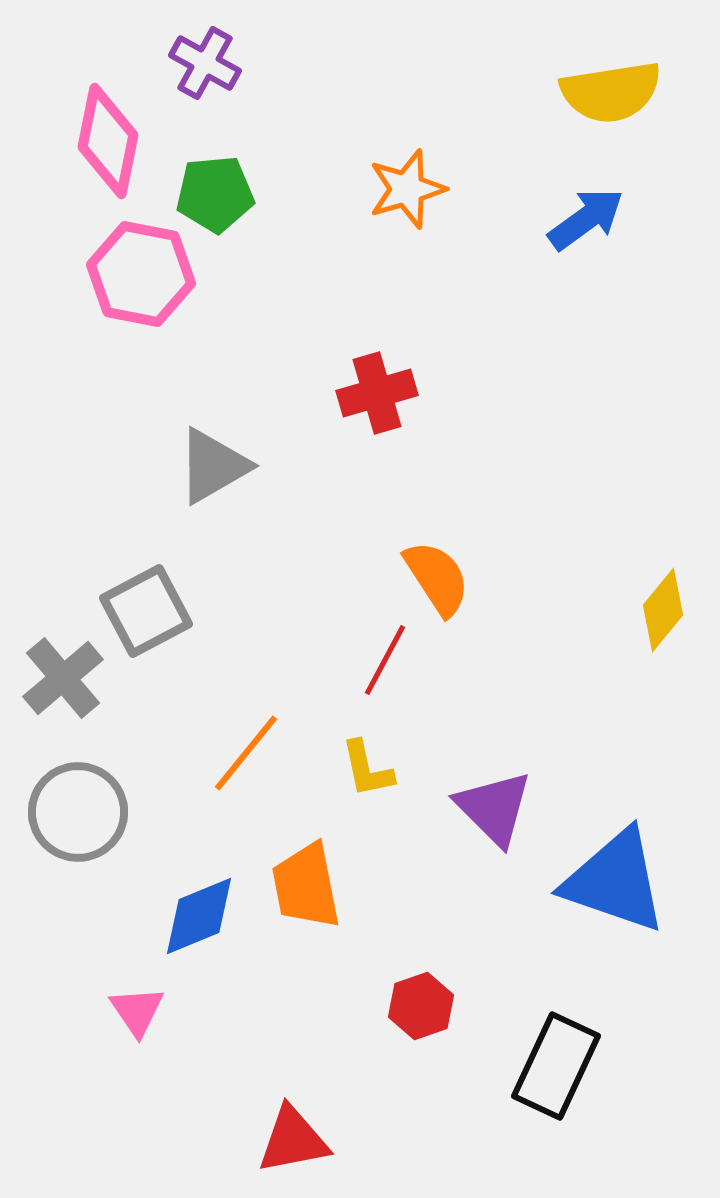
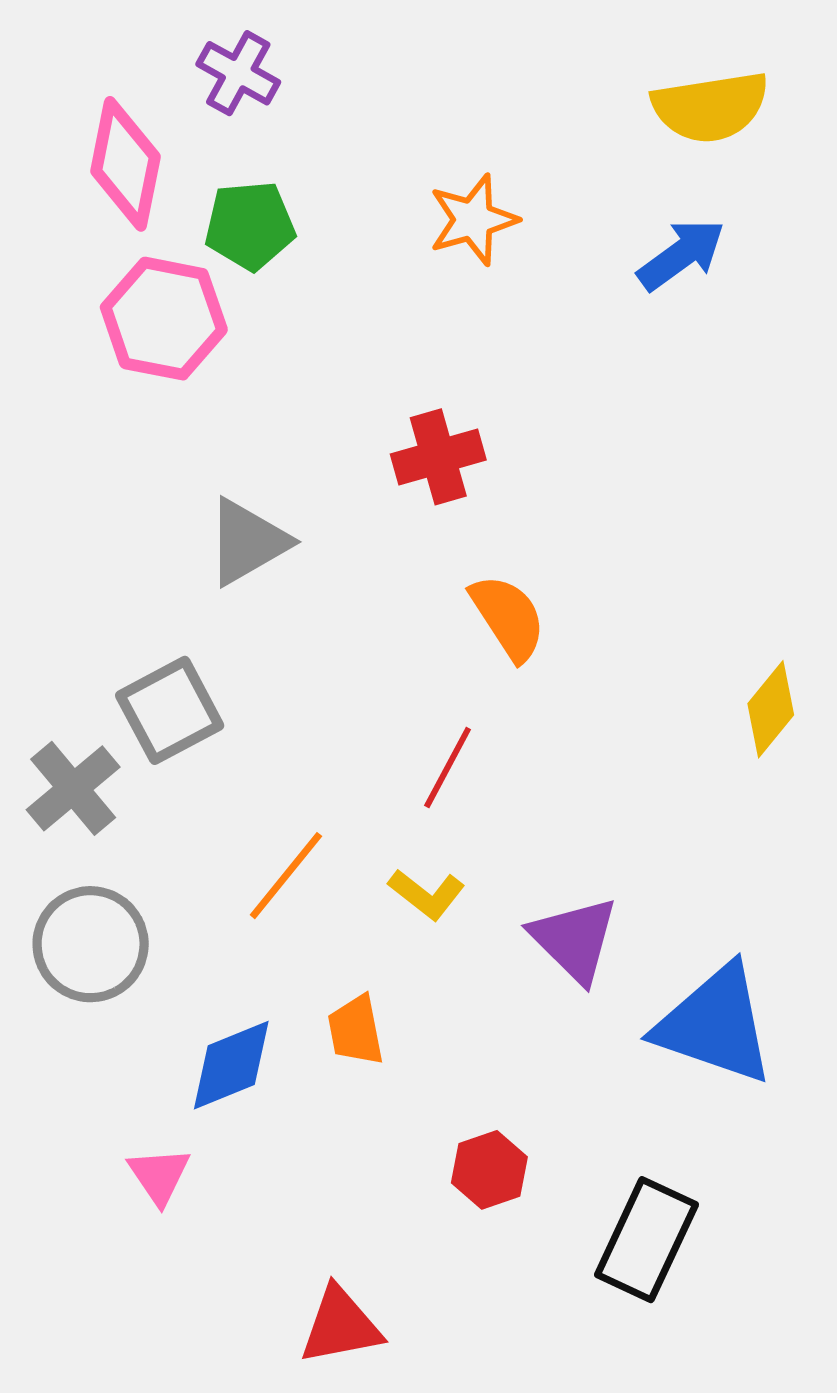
orange semicircle: (437, 578) -> (508, 617), moved
yellow L-shape: (367, 769) -> (427, 894), turned -40
orange trapezoid: (306, 886) -> (356, 1030), size x0.7

